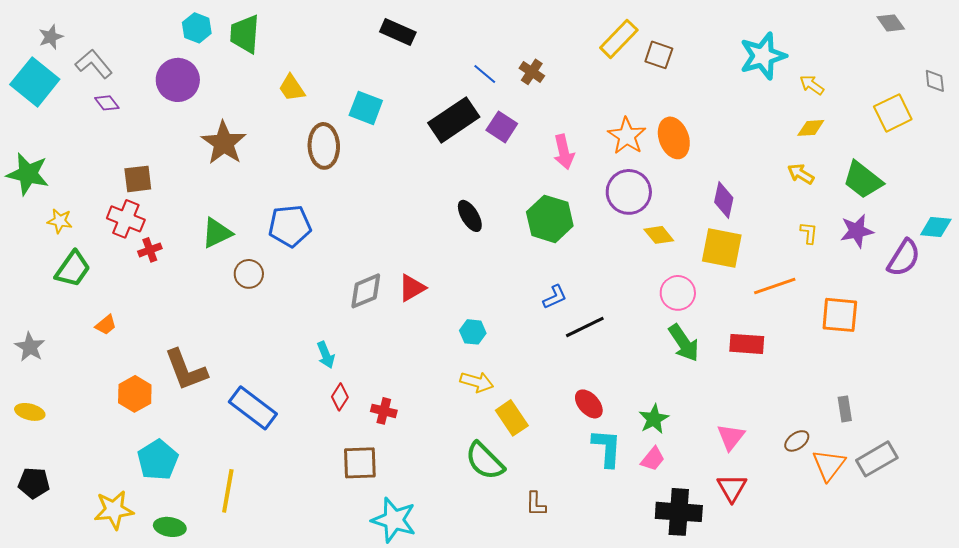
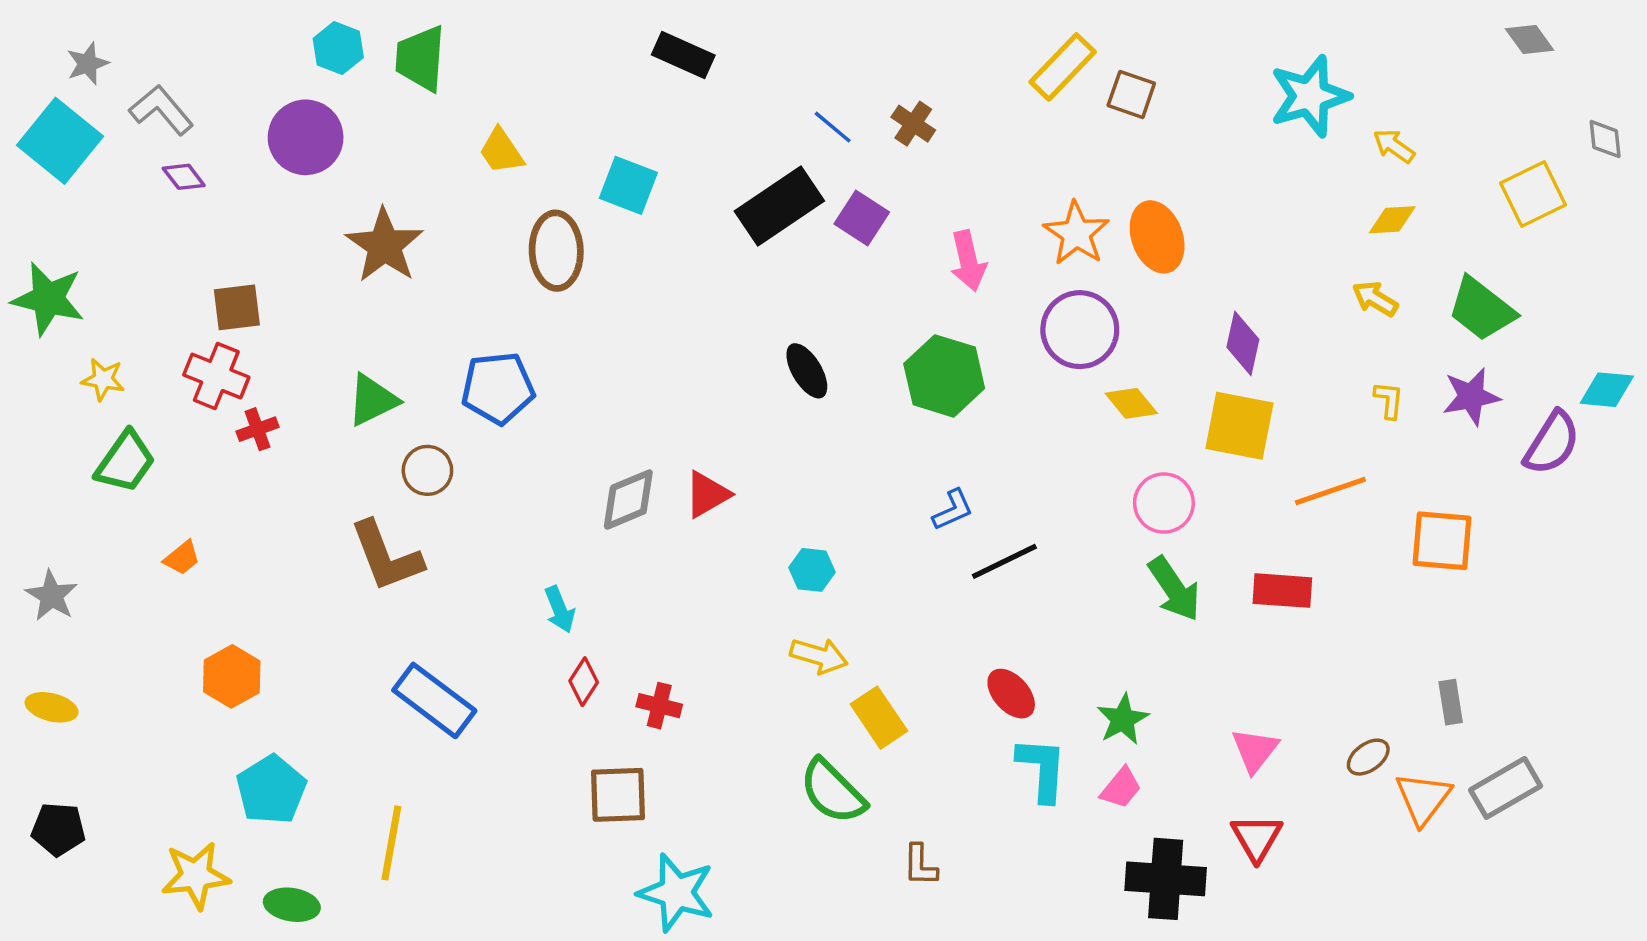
brown L-shape: (186, 370) -> (386, 556), moved

